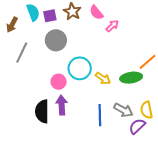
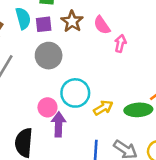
pink arrow: (112, 26) -> (120, 43), turned -40
yellow arrow: (103, 78) -> (103, 108), turned -70
purple arrow: (62, 105) -> (59, 124), moved

